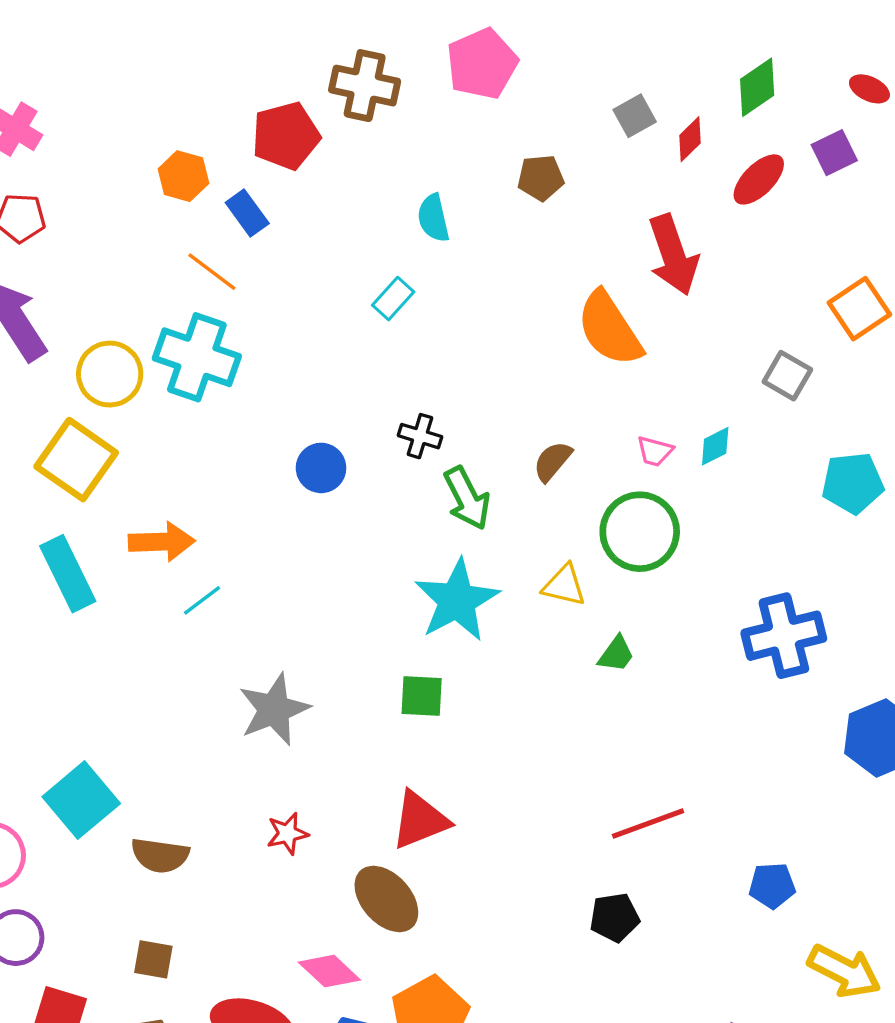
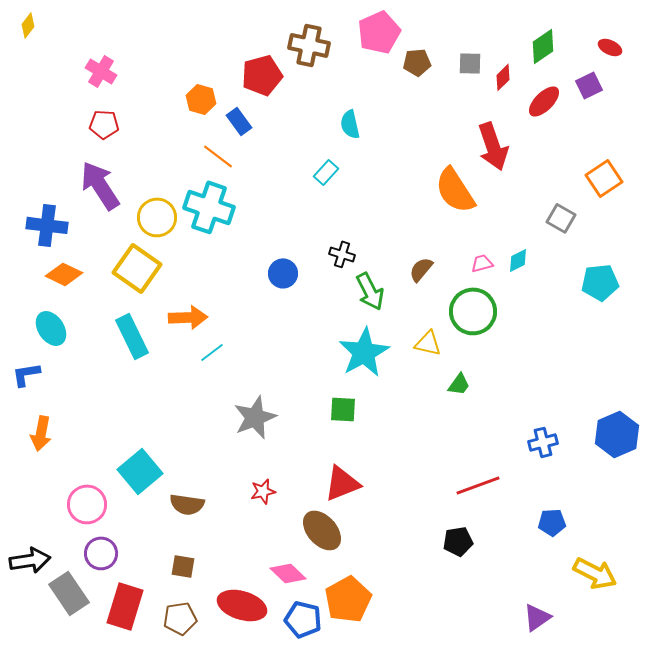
gray square: (635, 116) -> (470, 63), turned 30
brown pentagon: (541, 178) -> (417, 62), moved
pink trapezoid: (655, 451) -> (482, 263), turned 150
blue cross: (784, 636) -> (543, 442), moved, size x0.6

